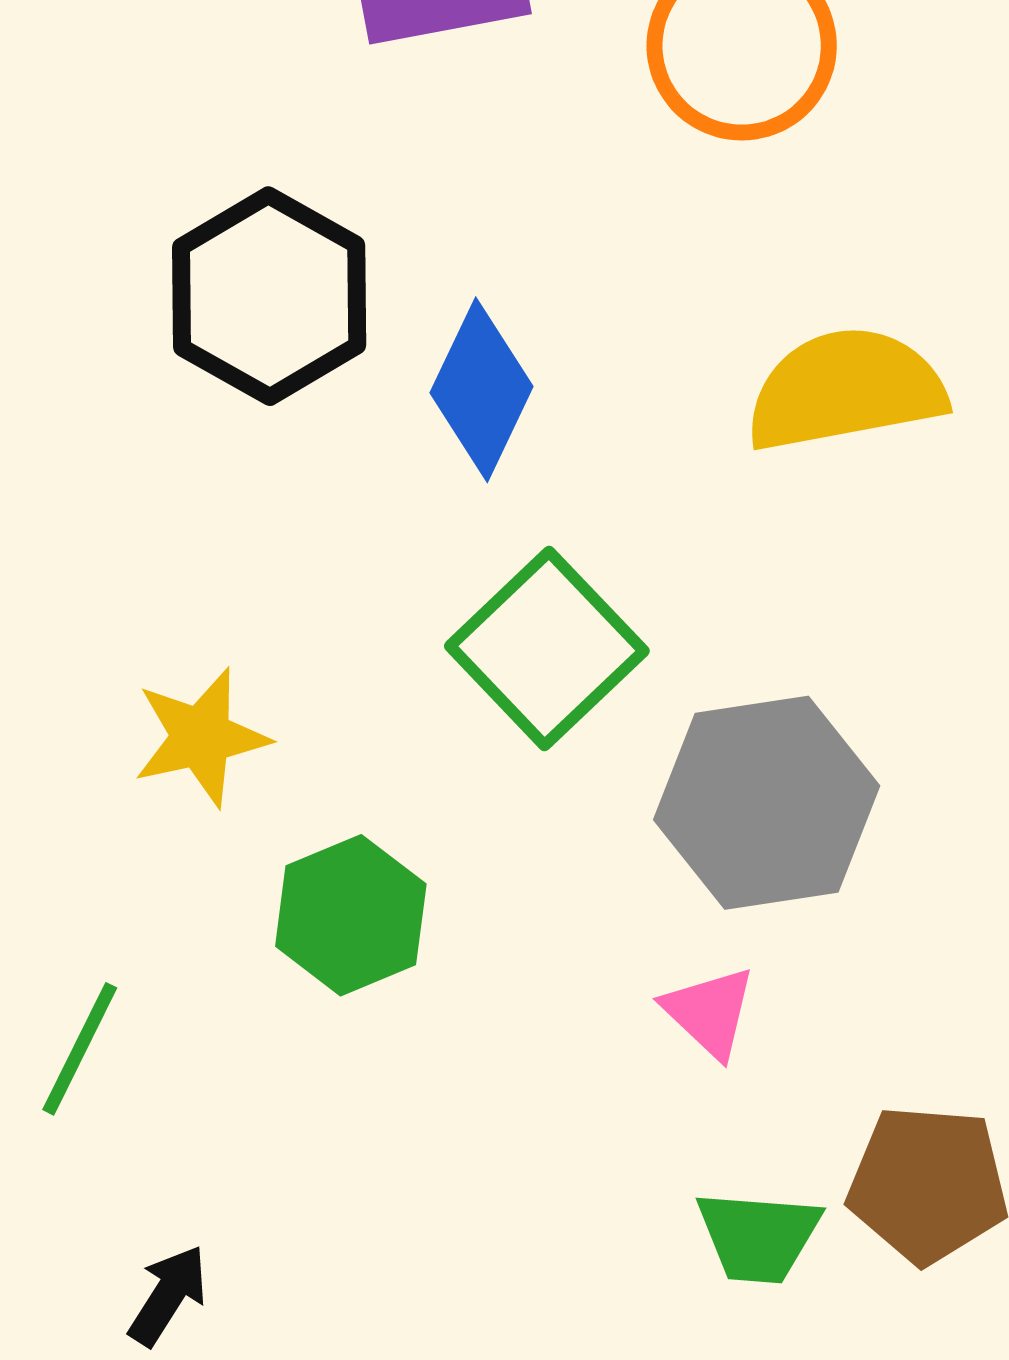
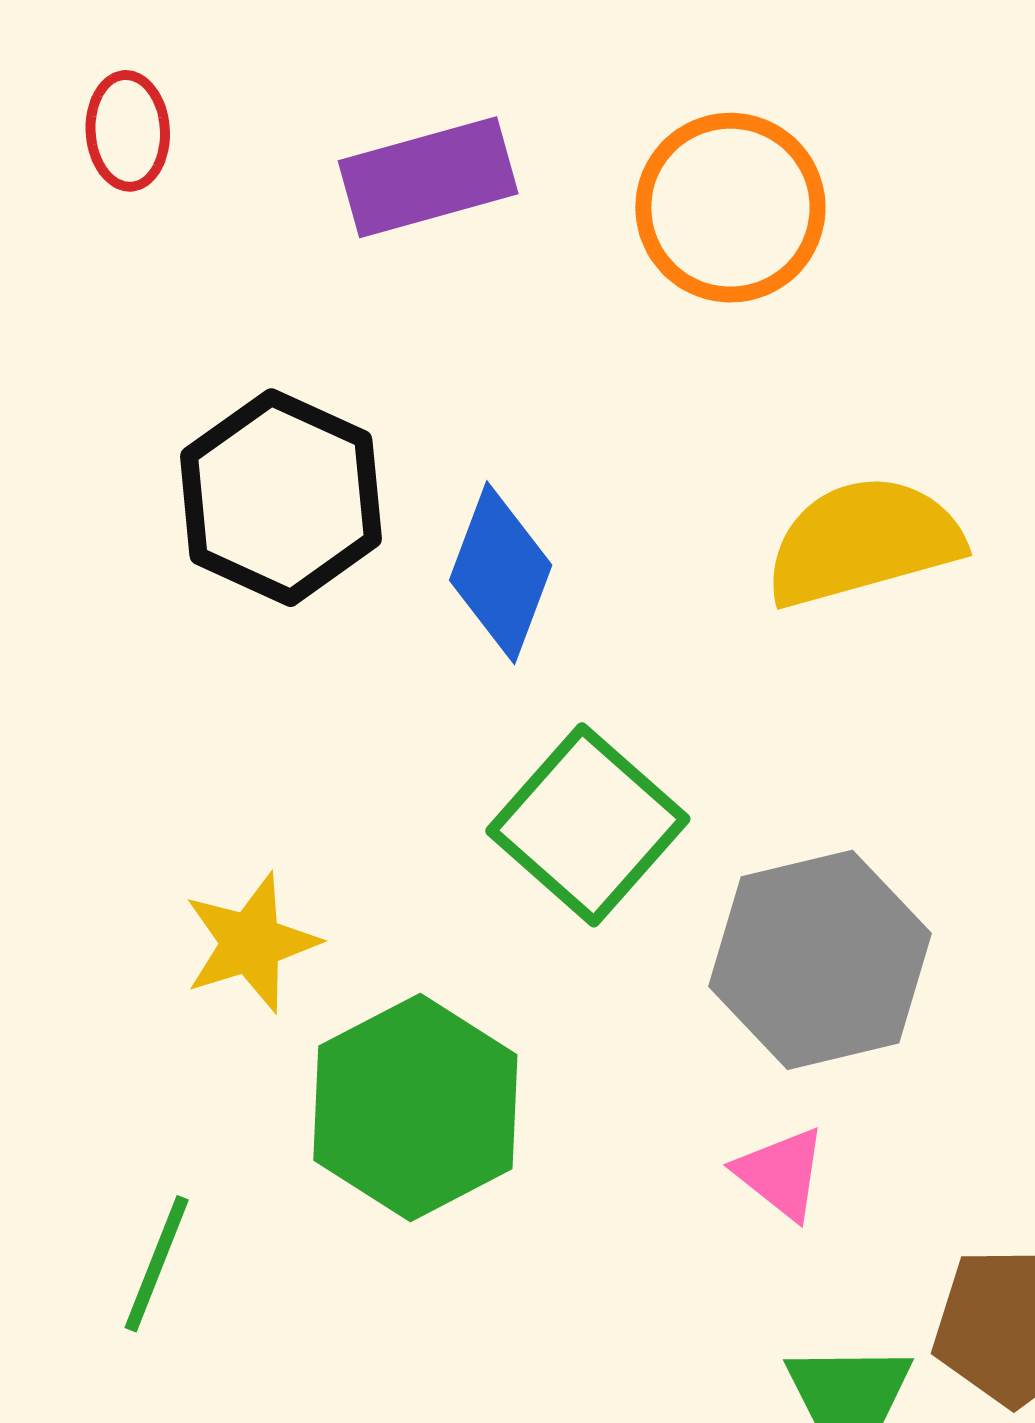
green hexagon: (351, 915) -> (415, 1107), size x1.4

